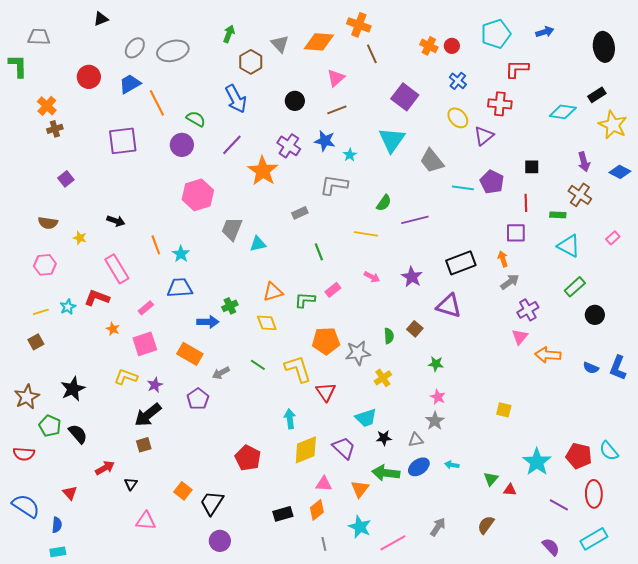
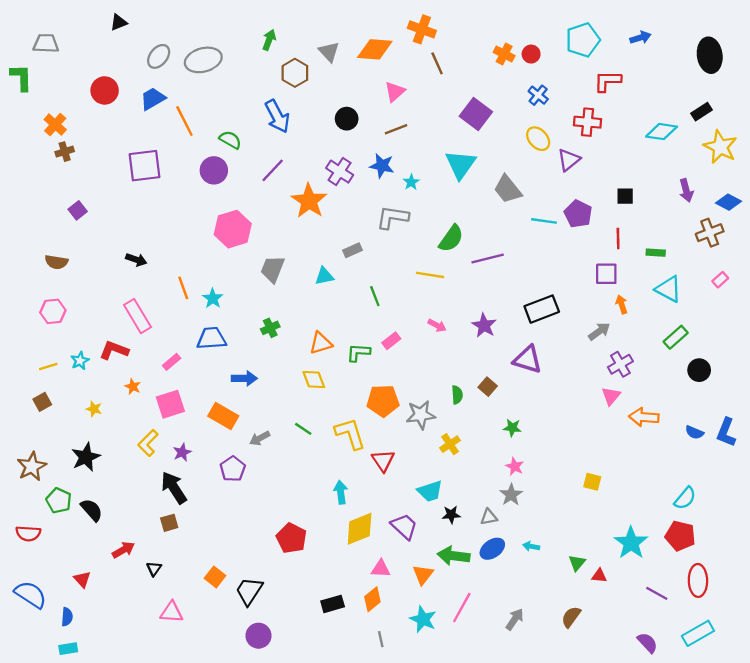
brown cross: (580, 195) -> (710, 233), moved, turned 35
green semicircle: (384, 203) -> (451, 239), size x1.4
yellow star: (80, 238) -> (94, 409), moved
cyan triangle: (258, 244) -> (324, 276), moved
orange arrow: (503, 259) -> (622, 304), moved
green cross: (230, 306) -> (270, 328), moved
yellow L-shape: (126, 377) -> (148, 443), turned -65
black arrow: (148, 415) -> (174, 488), turned 96
cyan semicircle: (609, 451) -> (685, 498), moved, turned -100
pink line: (393, 543) -> (462, 607), moved, turned -32

